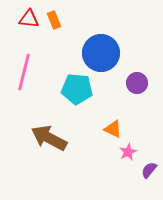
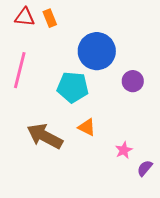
orange triangle: (113, 129) -> (87, 127), moved

